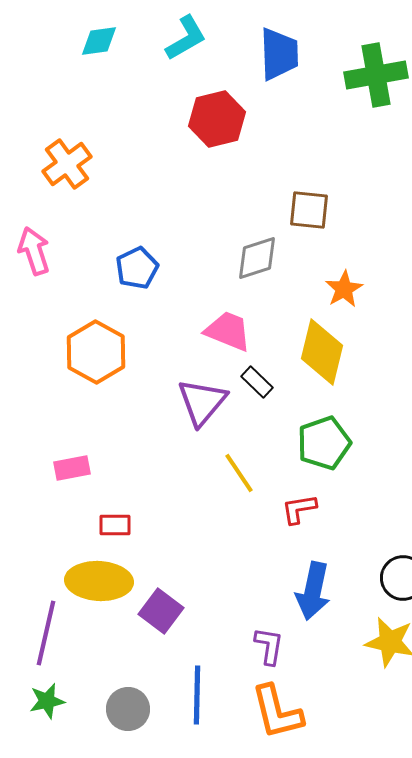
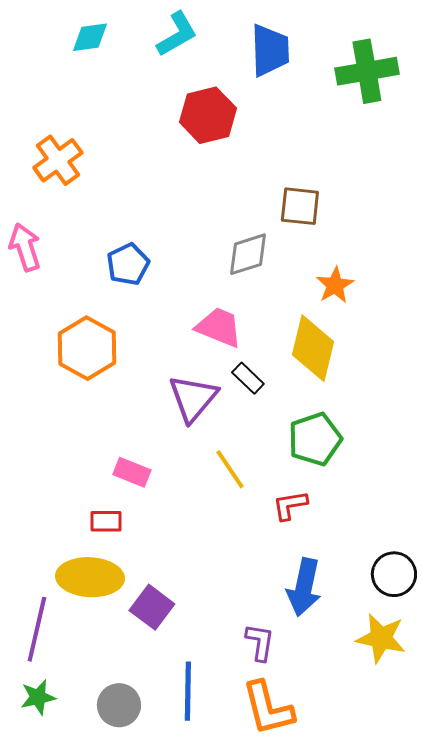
pink rectangle: (72, 468) -> (132, 472), moved, turned 33

